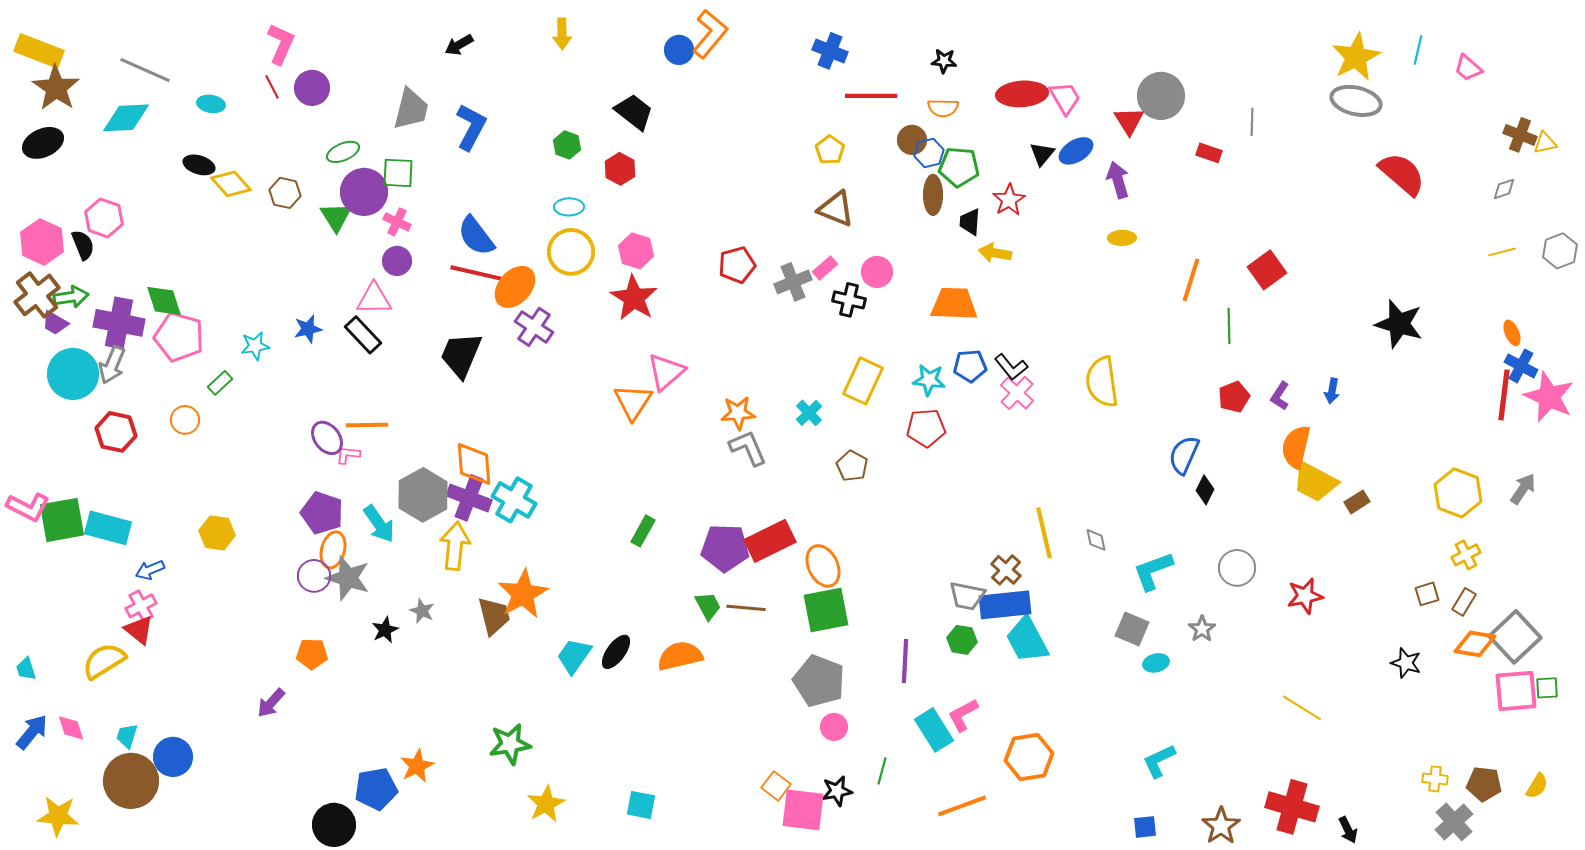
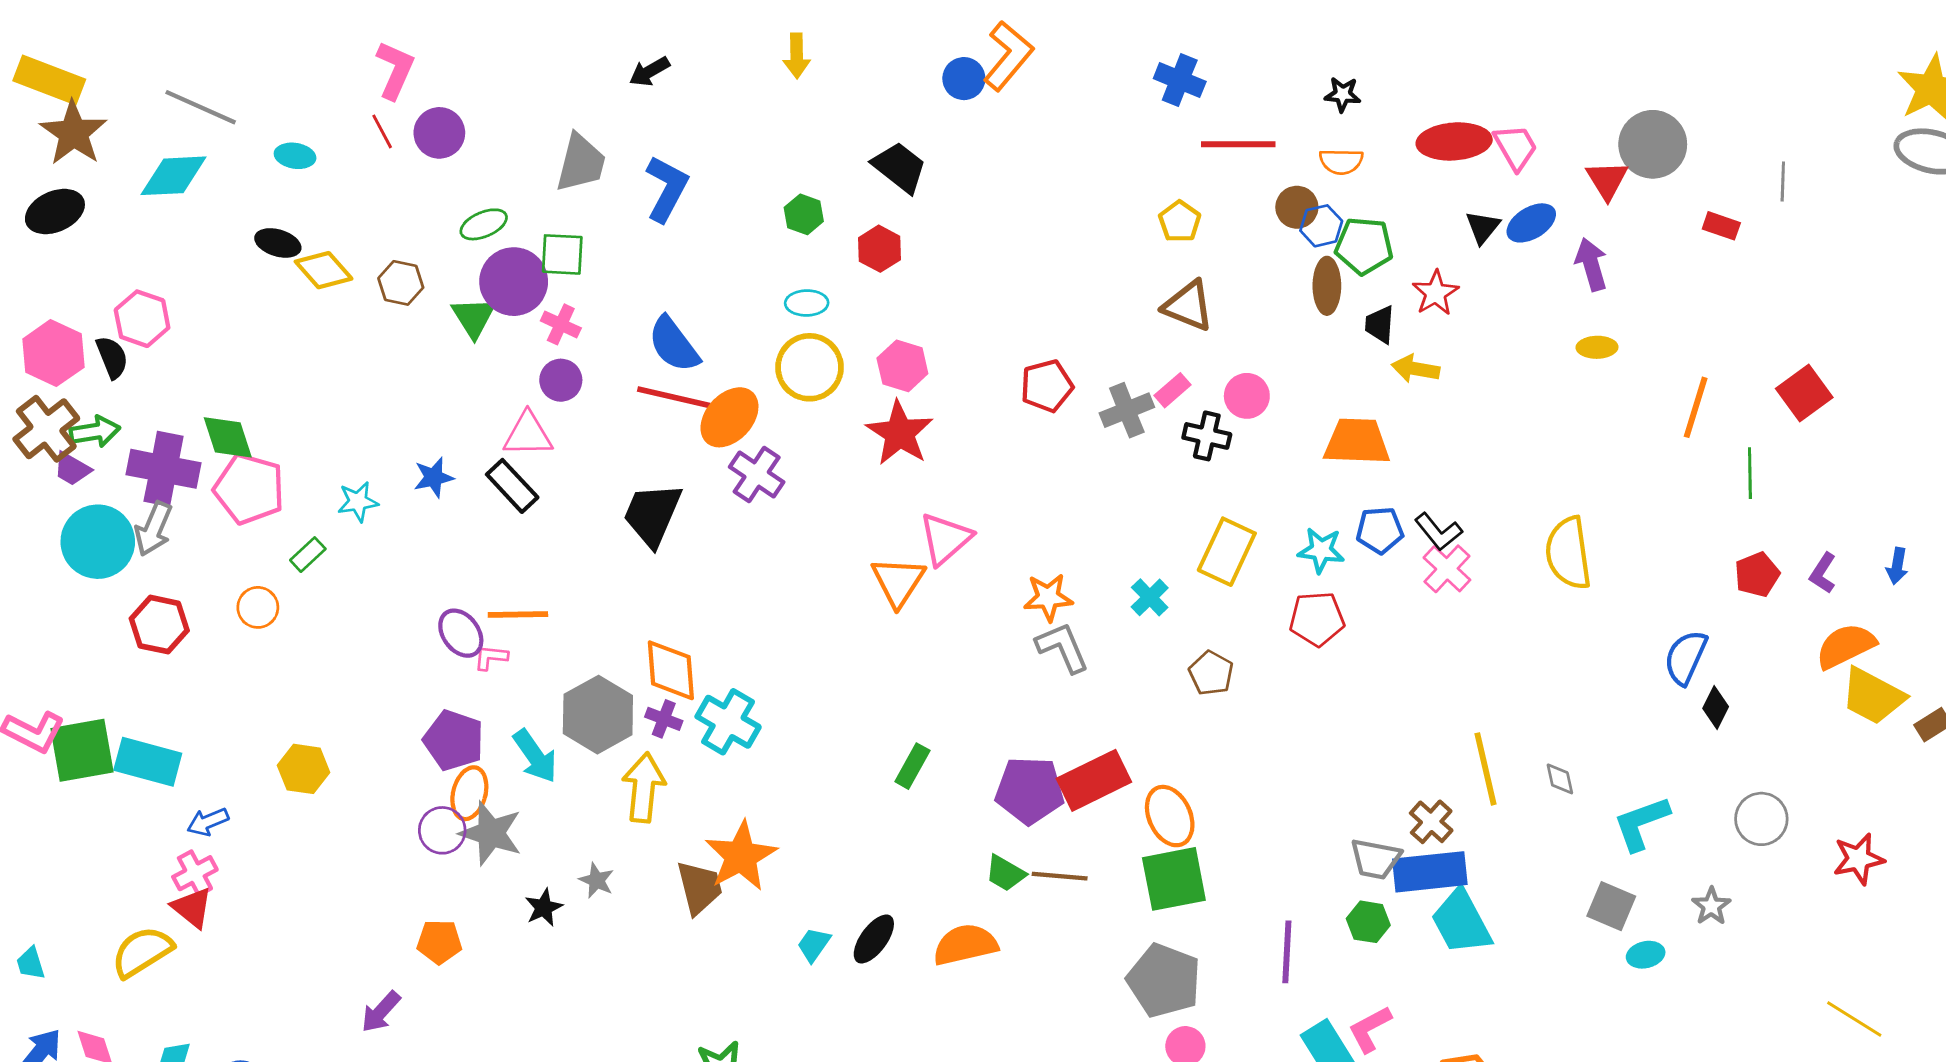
orange semicircle: (1296, 447) -> (1846, 646), turned 51
purple cross: (469, 498) -> (664, 719), size x0.6
green trapezoid: (708, 606) -> (1005, 873), turned 148
cyan trapezoid: (574, 656) -> (814, 945), size x0.7

